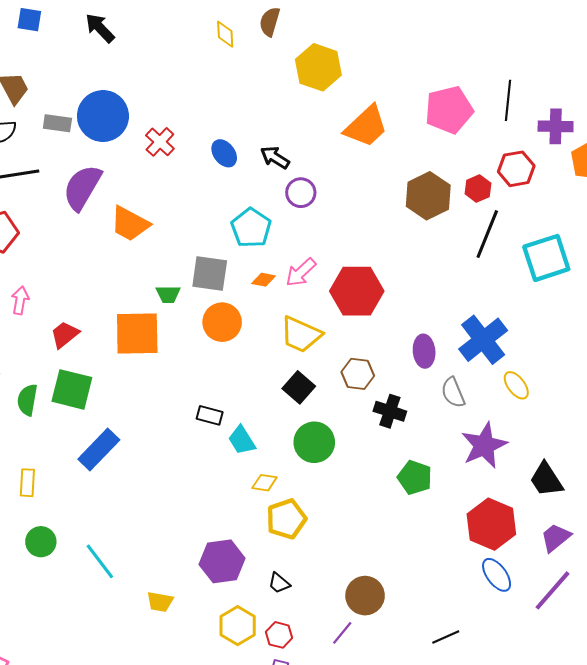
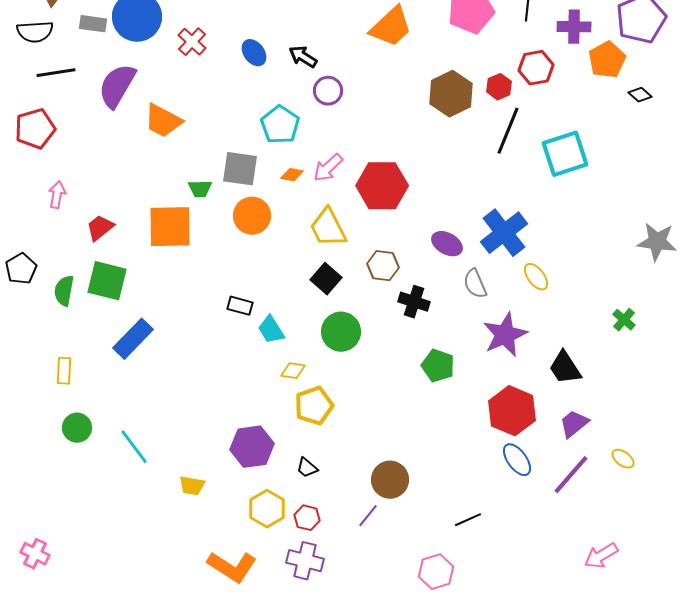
yellow trapezoid: (301, 335) -> (328, 228), turned 39
purple ellipse: (424, 351) -> (447, 244), turned -56

